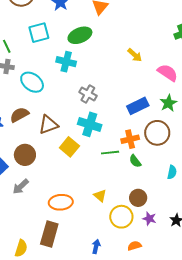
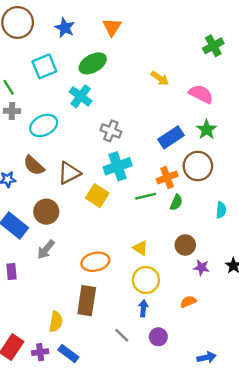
cyan cross: (66, 62) -> (81, 96), turned 30
cyan ellipse: (32, 82) -> (44, 125), turned -55
brown semicircle: (19, 115) -> (34, 165), turned -102
cyan cross: (90, 124) -> (118, 166), turned -30
green semicircle: (135, 161) -> (176, 202), turned -112
yellow circle: (121, 217) -> (146, 280), moved

